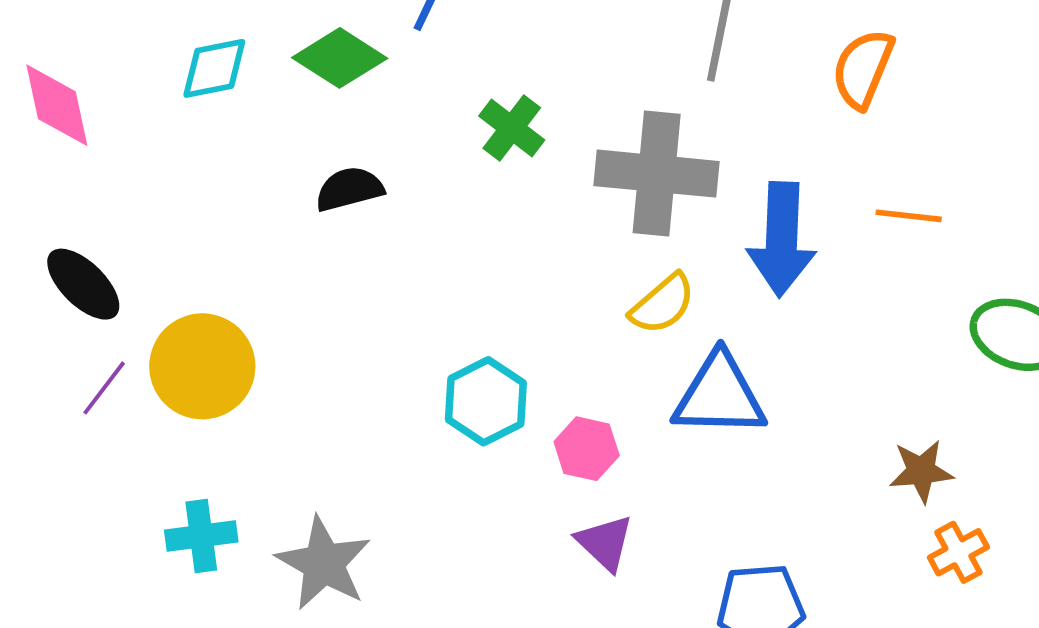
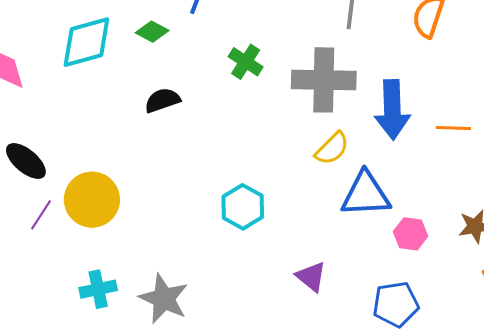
green diamond: (340, 58) -> (152, 32), size x0.7
cyan diamond: (214, 68) -> (86, 42), size x1.5
orange line: (909, 216) -> (453, 128), moved
pink hexagon: (587, 449) -> (411, 234), moved

